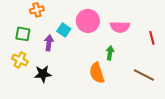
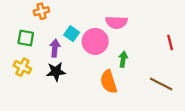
pink circle: (88, 21) -> (95, 41), moved
pink semicircle: (120, 27) -> (116, 22), moved
black star: (43, 74) -> (56, 72), moved

